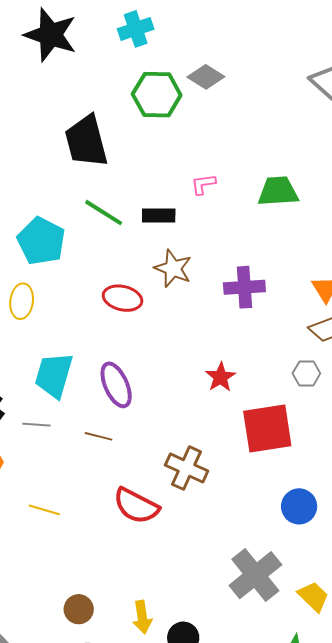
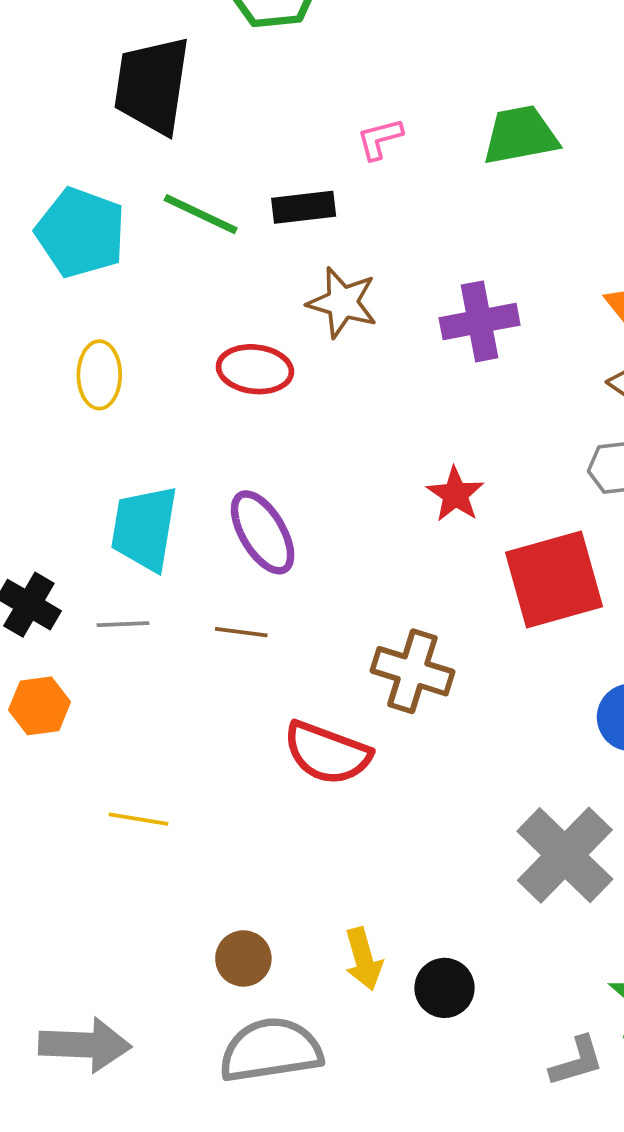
black trapezoid: (86, 141) -> (152, 85), turned 30
cyan pentagon: (41, 241) -> (81, 233), moved
yellow ellipse: (22, 301) -> (99, 375), moved
yellow line: (44, 510) -> (139, 819), moved

